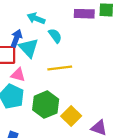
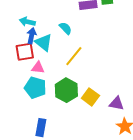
cyan arrow: (36, 18) -> (27, 22), moved
yellow line: (60, 68) -> (74, 56), turned -35

